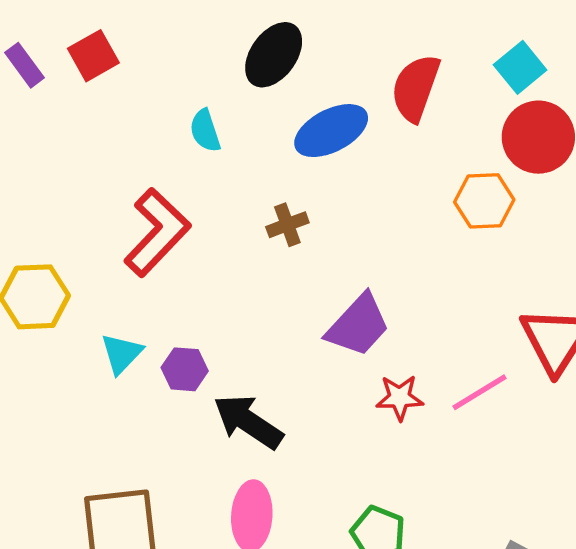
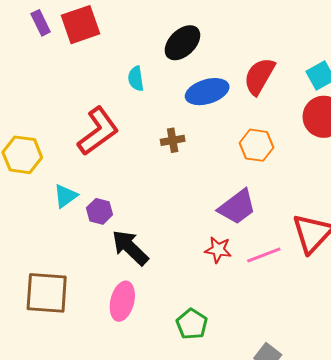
red square: (93, 56) -> (80, 25), size x1.4
orange hexagon: (484, 201) -> (257, 145), moved
purple trapezoid: (358, 325) -> (237, 207), moved

